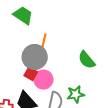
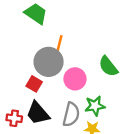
red square: (31, 74) -> (34, 84), moved
pink circle: (43, 80) -> (75, 79), moved

